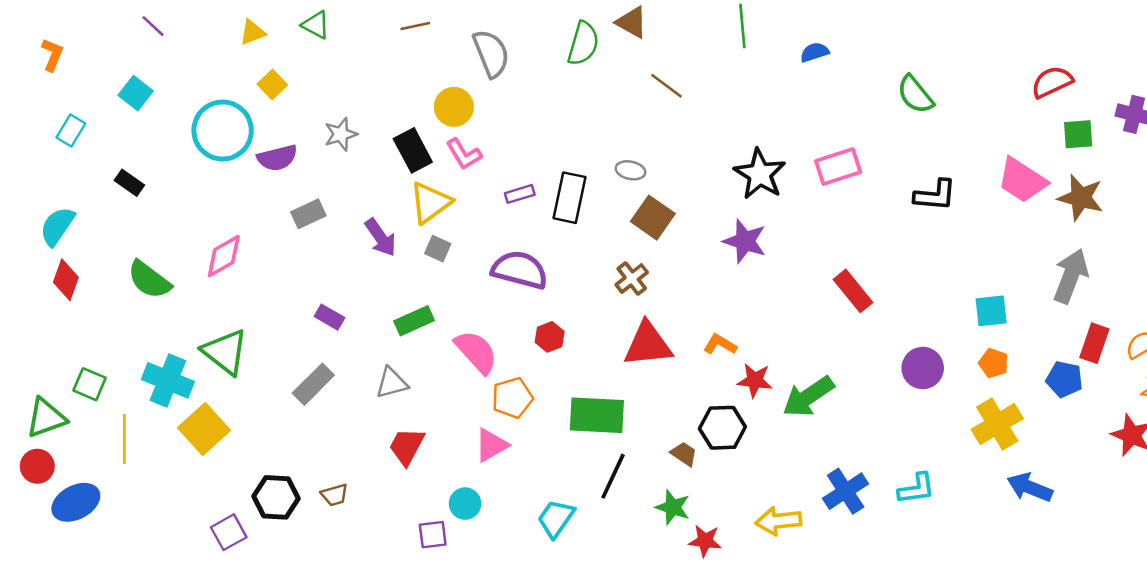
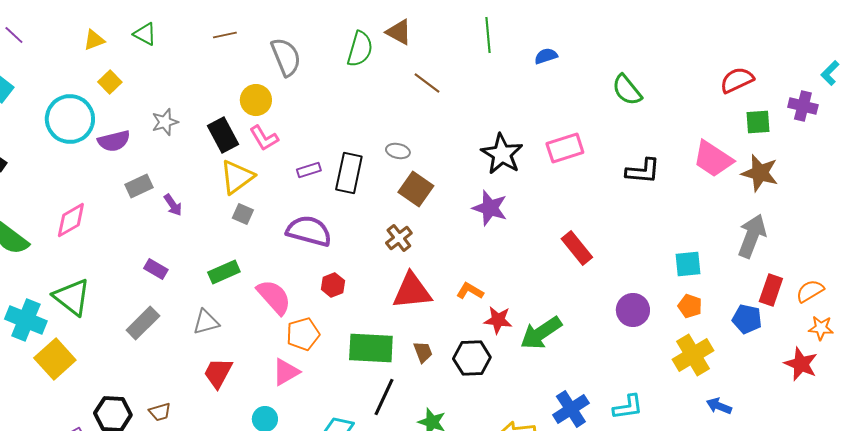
purple arrow: (381, 237) -> (173, 205), moved, size x0.7
brown trapezoid: (684, 454) -> (423, 352), moved, turned 35
blue arrow: (1030, 487) -> (719, 406), size x0.7

